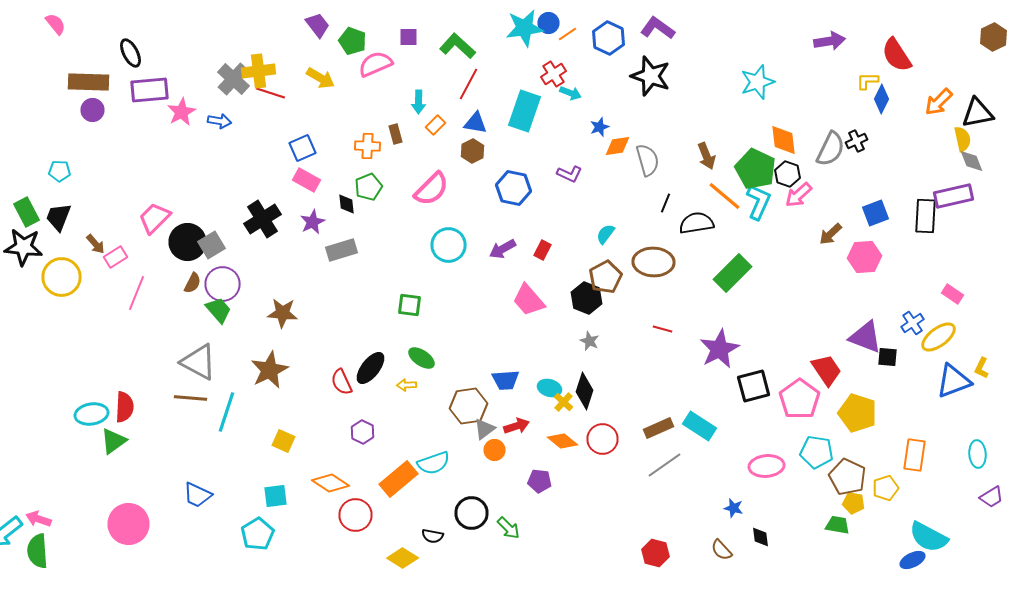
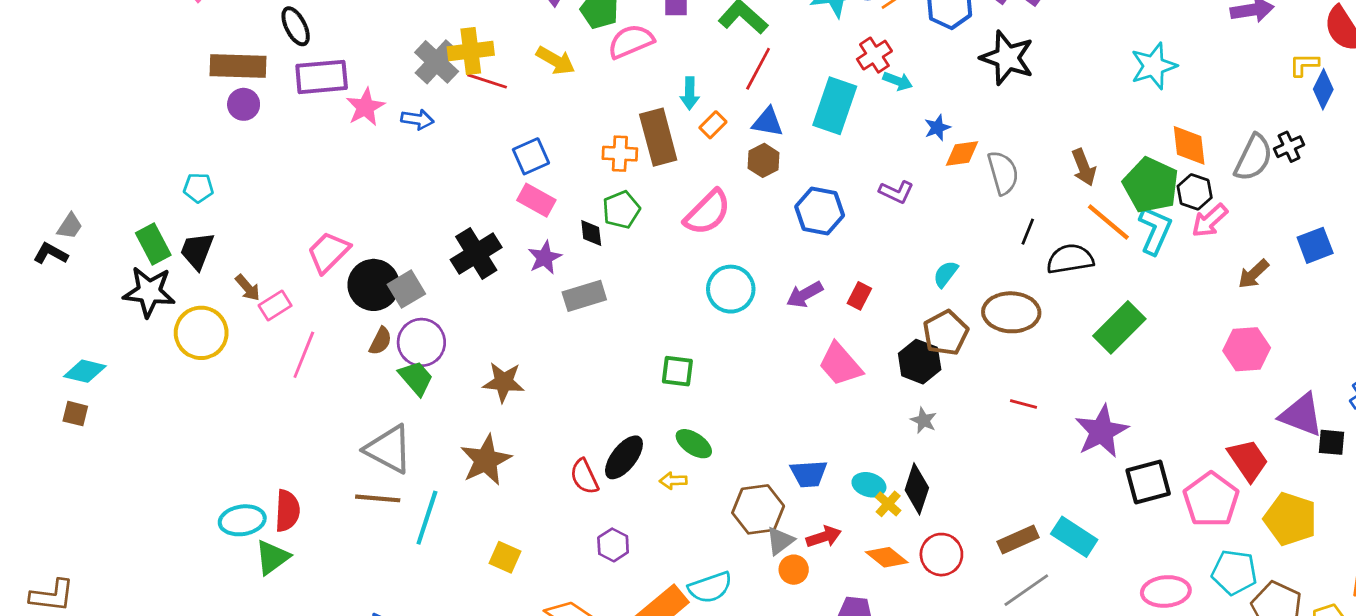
brown rectangle: (396, 134) -> (658, 137), size x2.0
pink hexagon: (864, 257) -> (1247, 349), moved

